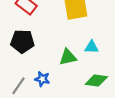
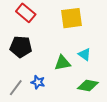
cyan triangle: (92, 47) -> (85, 54), turned 32

